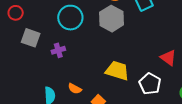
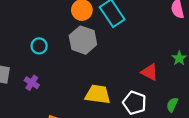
cyan circle: (70, 18) -> (39, 46), size x0.6
purple cross: (58, 50) -> (32, 83), turned -32

